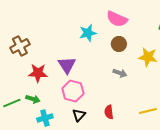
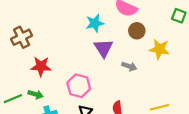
brown circle: (119, 44) -> (137, 31), moved
purple triangle: (67, 65) -> (103, 48), moved

